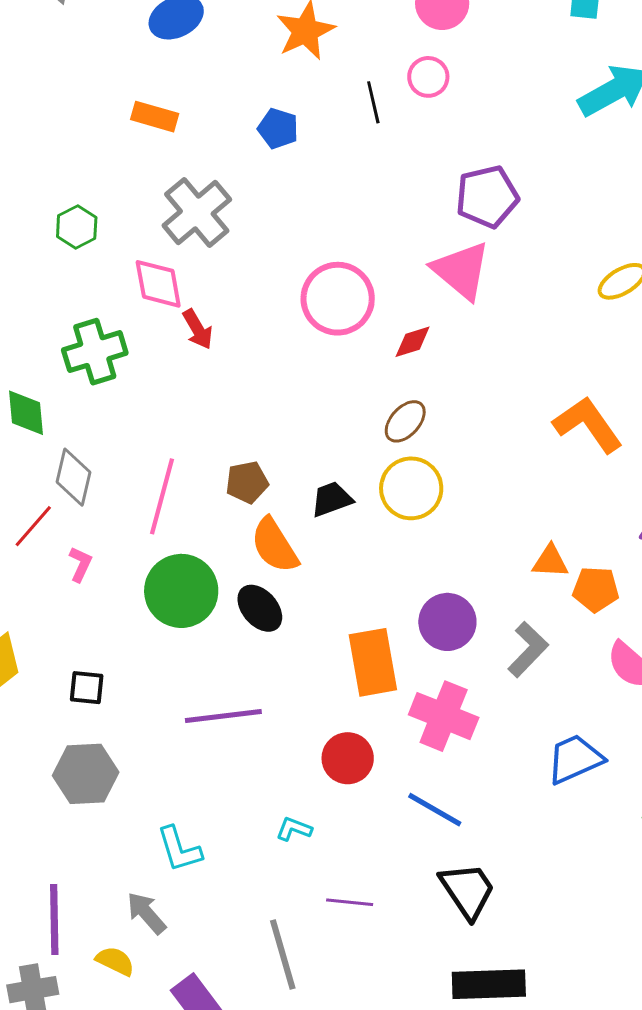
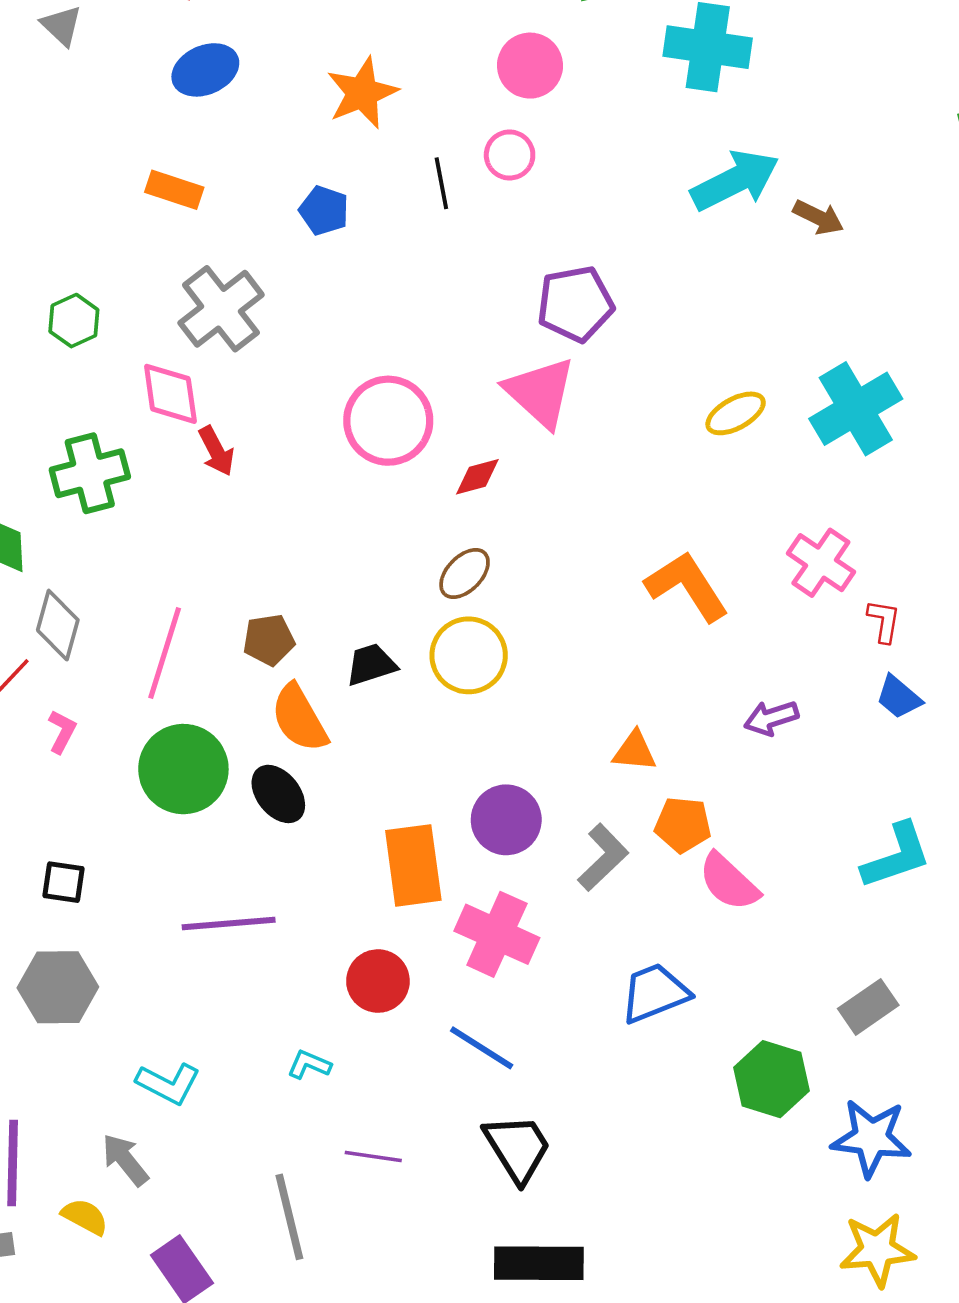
orange pentagon: (596, 589) -> (683, 825), moved
cyan L-shape: (179, 849) -> (168, 1084), turned -48

